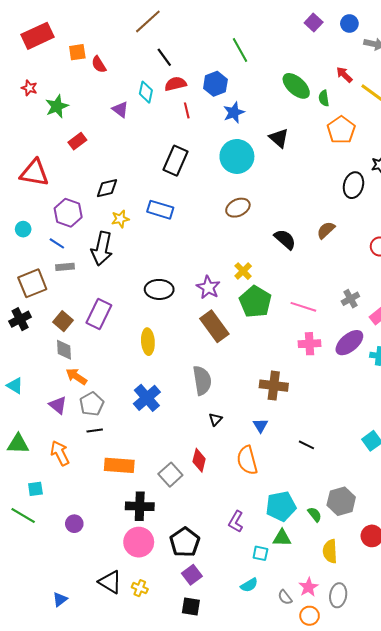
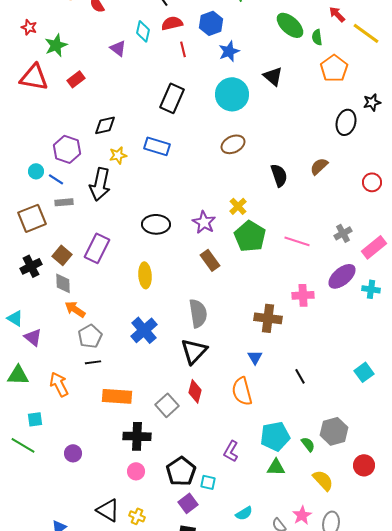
red triangle: (34, 173) -> (34, 77), moved
cyan circle: (23, 229) -> (36, 171), moved
black semicircle: (285, 239) -> (279, 175), turned 30
black cross: (20, 319) -> (31, 266), moved
brown rectangle: (214, 326) -> (210, 260), size x0.7
pink cross: (310, 344) -> (303, 295), moved
purple triangle: (58, 405) -> (33, 337), moved
black triangle: (215, 419) -> (194, 351), moved, size x2.0
black line: (306, 445) -> (300, 376), turned 35
pink circle: (139, 542) -> (136, 471), size x0.6
yellow semicircle: (330, 551) -> (323, 480), turned 140
cyan square: (260, 553) -> (208, 482), moved

